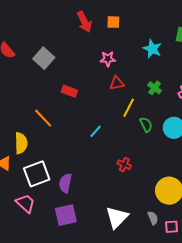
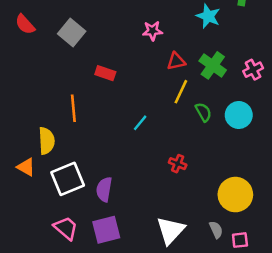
red triangle: (117, 83) -> (176, 61), moved
green cross: (155, 88) -> (213, 65), size x1.5
orange line: (43, 118) -> (73, 108), turned 40
pink trapezoid: (25, 203) -> (66, 228), moved

